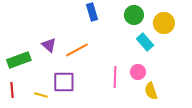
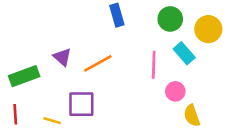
pink line: (115, 77) -> (154, 65), moved

